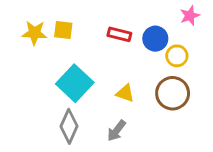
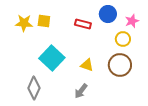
pink star: (190, 16) -> (132, 21), moved
blue circle: (155, 39) -> (108, 14), moved
gray diamond: (69, 126) -> (34, 88), moved

